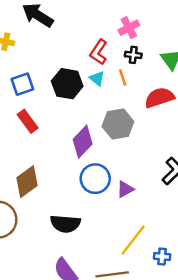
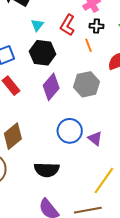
cyan triangle: (97, 78) -> (37, 25), moved, turned 32
purple diamond: (83, 142) -> (51, 87), moved
purple triangle: (125, 189) -> (95, 138), turned -49

